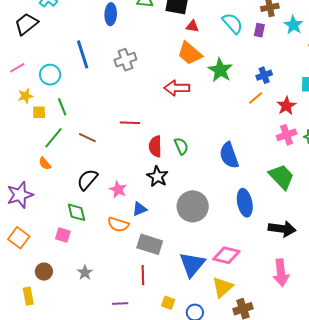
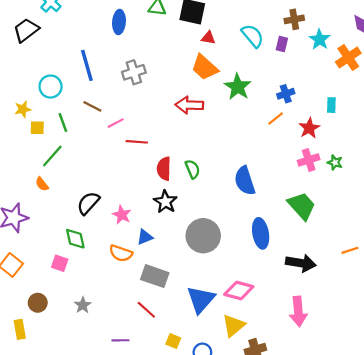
pink line: (17, 68) -> (116, 123), moved
brown line: (87, 138) -> (92, 106), moved
red line: (143, 275) -> (146, 310), turned -48

